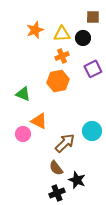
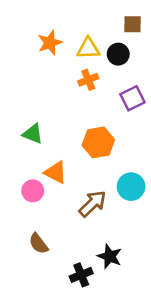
orange hexagon: (58, 81) -> (98, 142), moved
brown semicircle: (56, 168) -> (38, 244), moved

